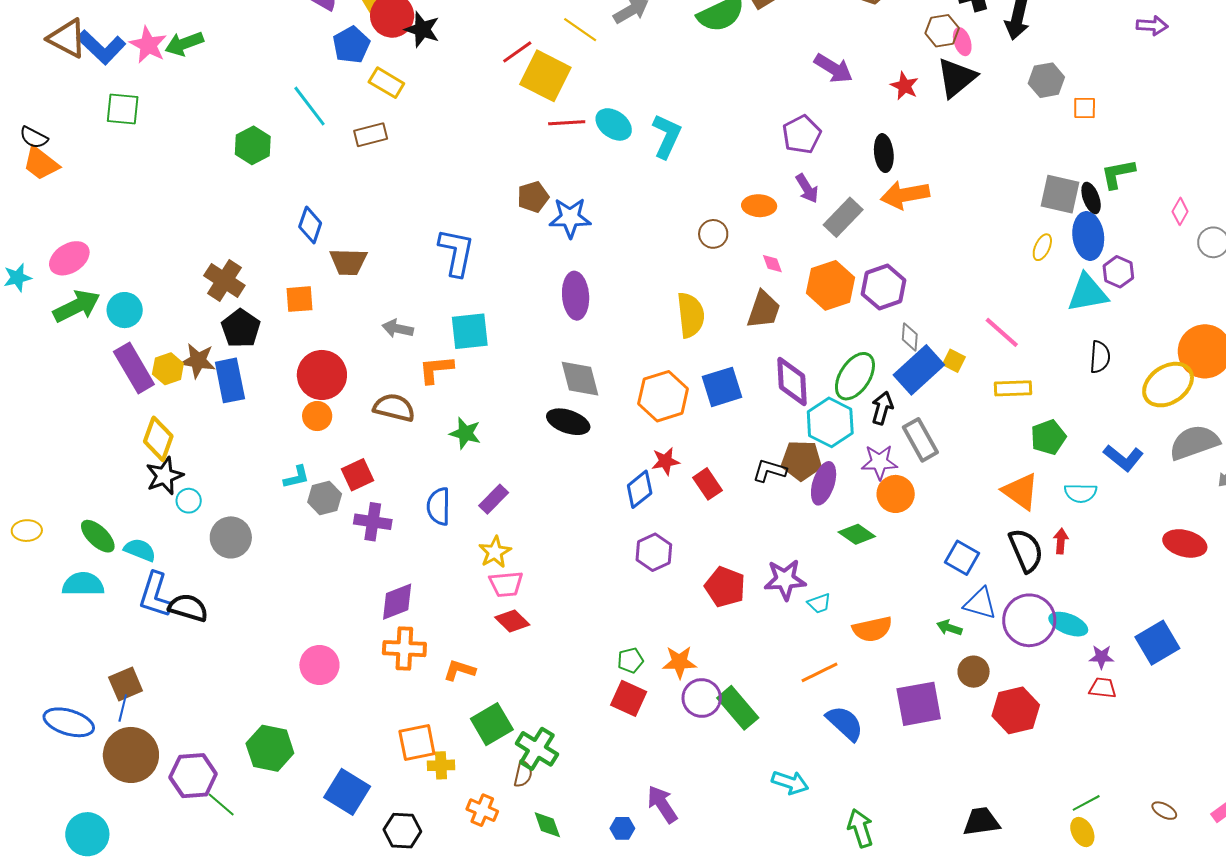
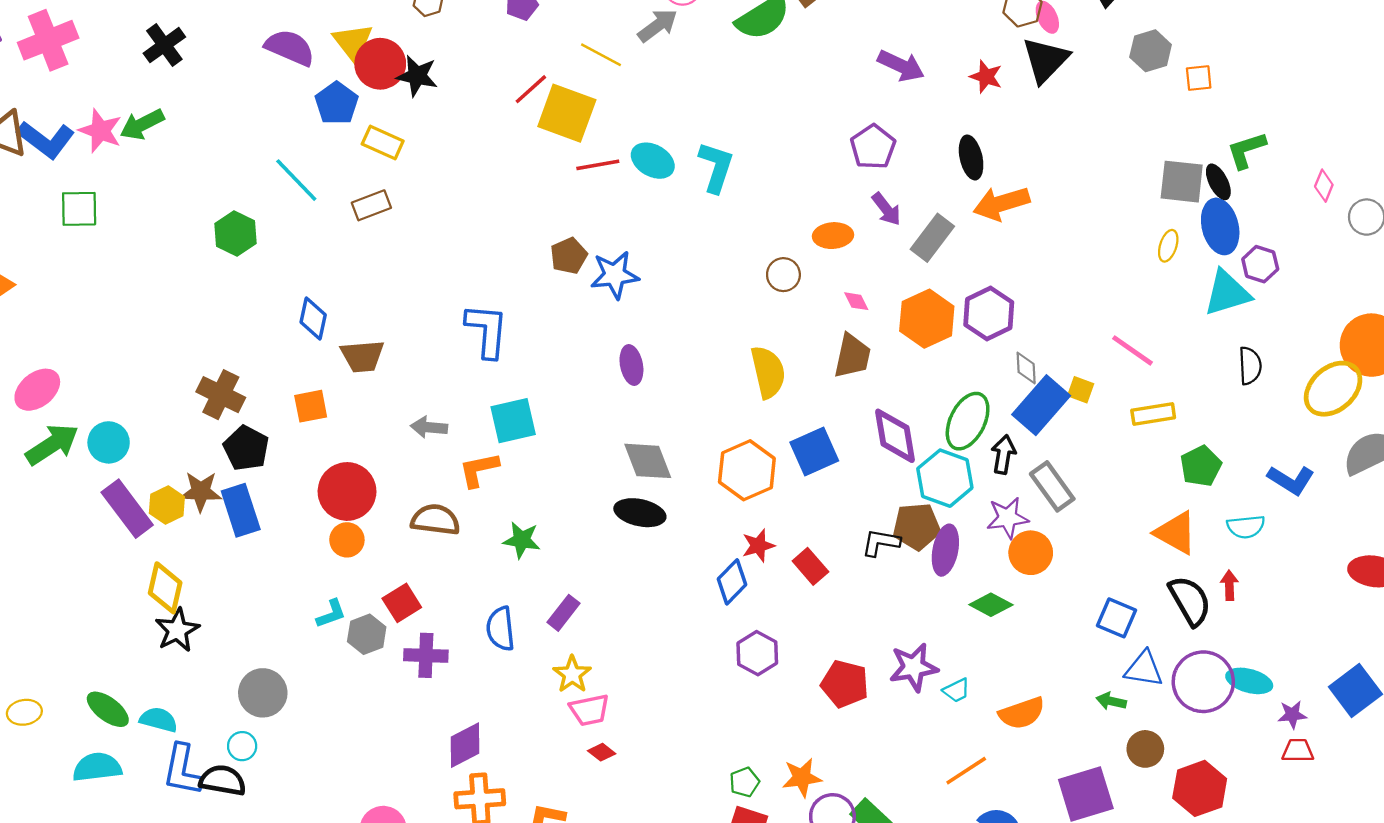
purple ellipse: (576, 296) -> (631, 365), size x0.7
cyan circle: (189, 501) -> (242, 746), moved
red diamond: (512, 621) -> (602, 752), size x0.7

